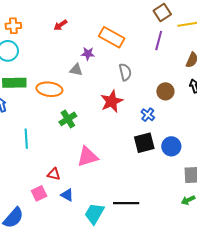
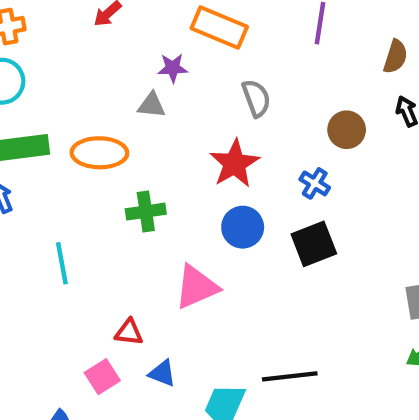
green cross: (68, 119) -> (146, 212), turned 30
blue circle: (171, 146) -> (243, 227), moved

